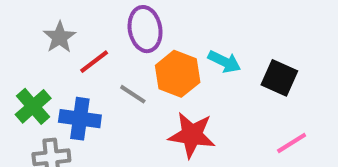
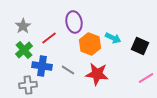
gray star: (60, 37) -> (23, 26), moved
gray line: (133, 94) -> (68, 70), moved
green cross: (33, 106) -> (24, 50), moved

